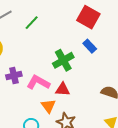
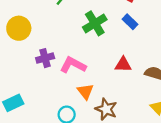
green cross: (63, 60) -> (95, 23), moved
red triangle: (63, 89) -> (123, 64), moved

